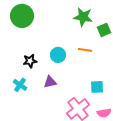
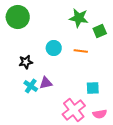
cyan circle: (58, 55) -> (54, 48), moved
cyan cross: (20, 85) -> (31, 86), moved

